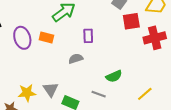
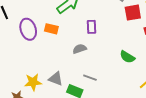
green semicircle: (114, 76) -> (127, 57), moved, turned 56
gray triangle: (51, 89) -> (56, 79), turned -35
gray line: (99, 94) -> (90, 78), moved

